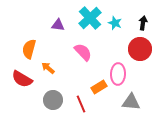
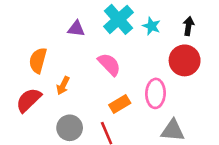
orange arrow: (48, 68) -> (63, 86), turned -104
red semicircle: (22, 79) -> (29, 100), turned 105
orange rectangle: (99, 87) -> (120, 104), moved

